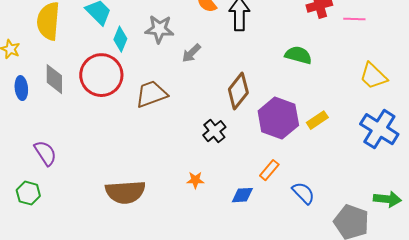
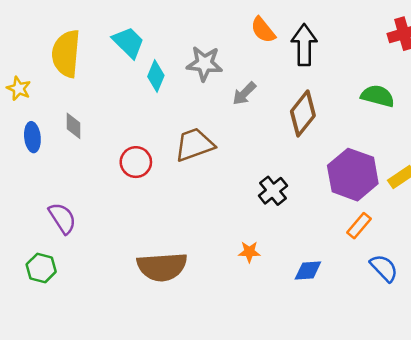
red circle: (101, 75) -> (136, 162), moved, size x0.6
gray diamond: (54, 79) -> (74, 126), size x0.7
brown diamond: (238, 91) -> (303, 113), moved
orange rectangle: (269, 170) -> (359, 226), moved

